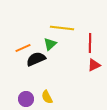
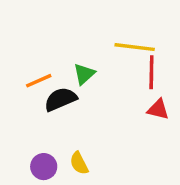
yellow line: (62, 28) -> (135, 47), moved
red triangle: (94, 65) -> (158, 109), turned 40

